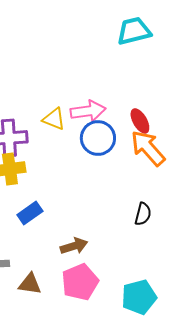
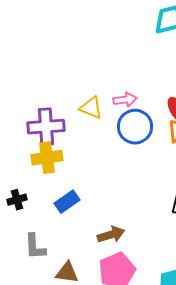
pink arrow: (88, 111) -> (125, 100), size x0.7

